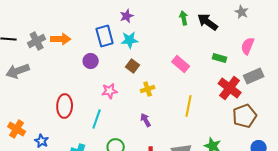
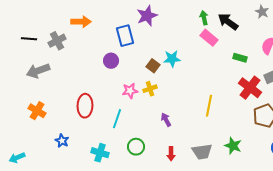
purple star: (127, 16) -> (147, 16), size x1.5
orange arrow: (61, 39) -> (81, 22), moved
cyan star: (130, 40) -> (172, 59), moved
pink rectangle: (181, 64) -> (209, 38), moved
yellow cross: (148, 89) -> (150, 89), moved
orange cross: (17, 129) -> (37, 111), moved

